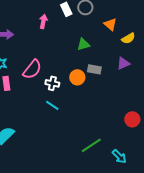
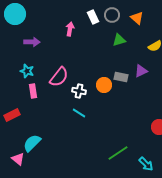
orange triangle: (110, 24) -> (137, 18), moved
green triangle: (83, 44) -> (119, 40), moved
purple triangle: (123, 63) -> (141, 71), moved

